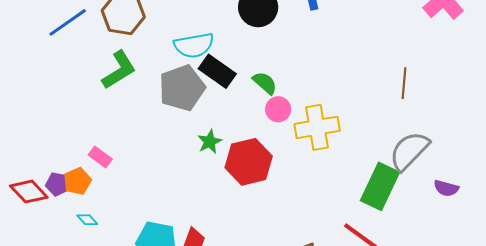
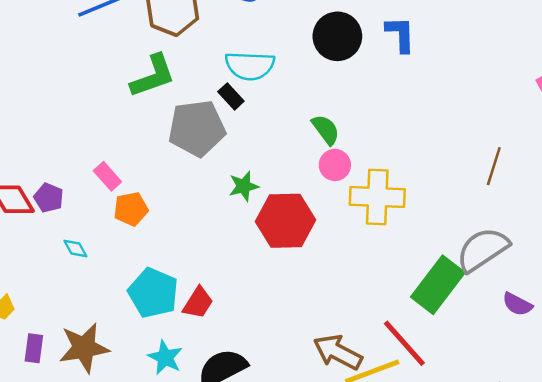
black rectangle: (217, 71) -> (231, 96), moved, size x0.6
gray pentagon: (182, 88) -> (197, 128), moved
orange pentagon: (77, 181) -> (131, 209), moved

